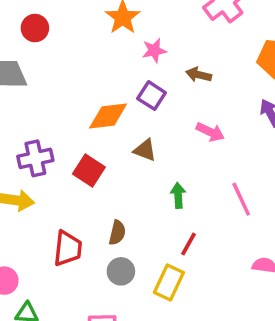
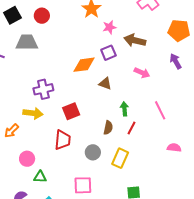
brown arrow: (199, 75) -> (135, 40), size x1.5
purple square: (152, 96) -> (108, 53), turned 35
red square: (89, 170) -> (71, 111), moved, turned 36
brown semicircle: (117, 233) -> (108, 128), moved
red line: (189, 244) -> (132, 128), moved

